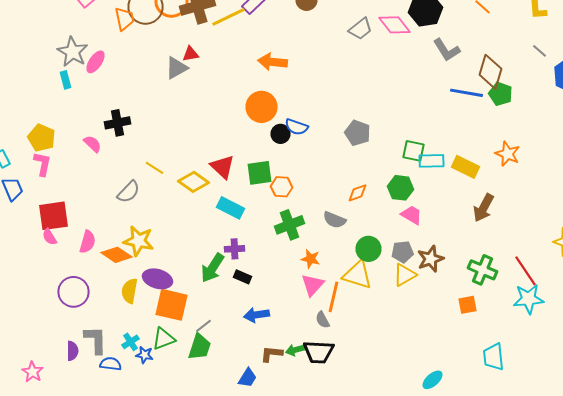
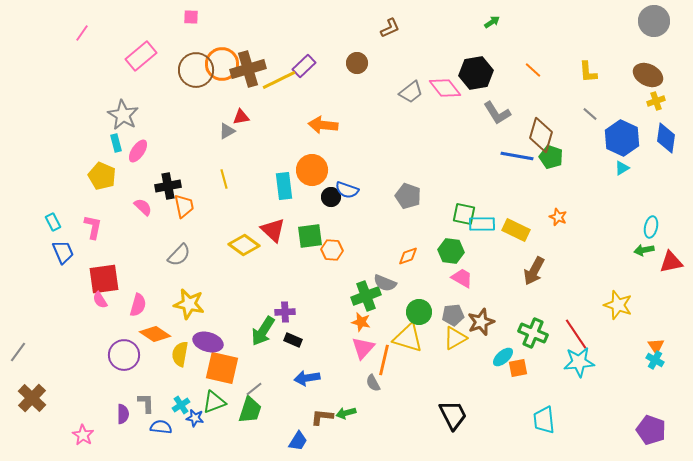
orange trapezoid: (124, 19) -> (184, 206), moved
pink ellipse: (96, 62) -> (138, 151), moved
gray triangle: (176, 68) -> (227, 131), size x0.7
yellow pentagon: (42, 138) -> (102, 176), moved
orange star: (508, 154) -> (558, 217), size x0.7
yellow line: (154, 168) -> (224, 179), moved, turned 42
cyan rectangle: (230, 208) -> (284, 186), moved, turned 56
green cross: (290, 225) -> (366, 296), moved
orange diamond: (116, 255) -> (155, 334), moved
gray L-shape: (96, 340) -> (146, 403), size x0.7
black trapezoid: (318, 352) -> (453, 415), moved, turned -120
cyan ellipse: (432, 380) -> (503, 357), moved

